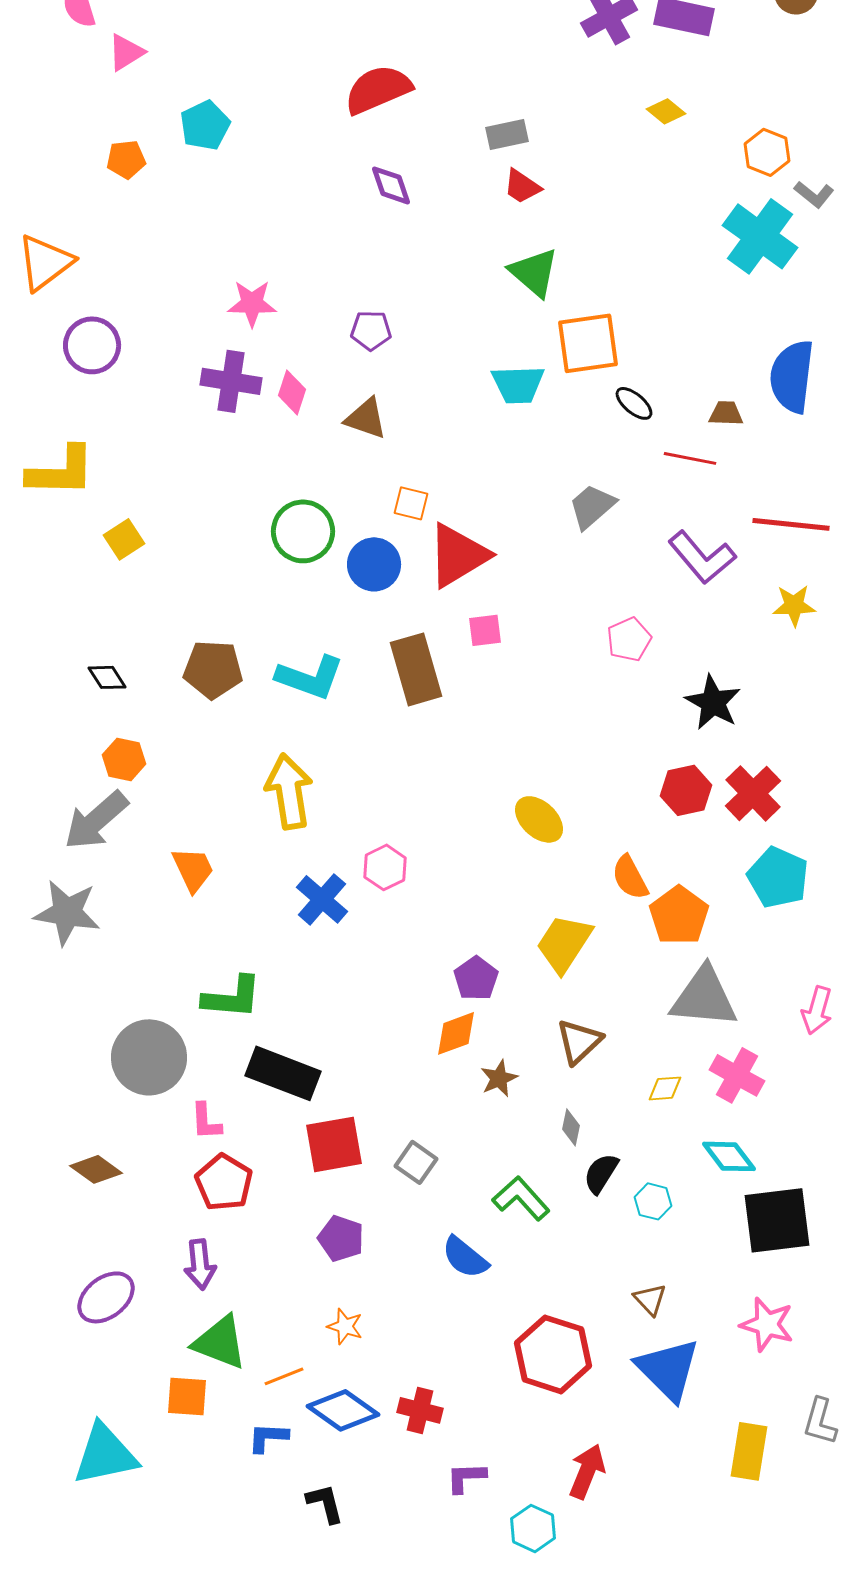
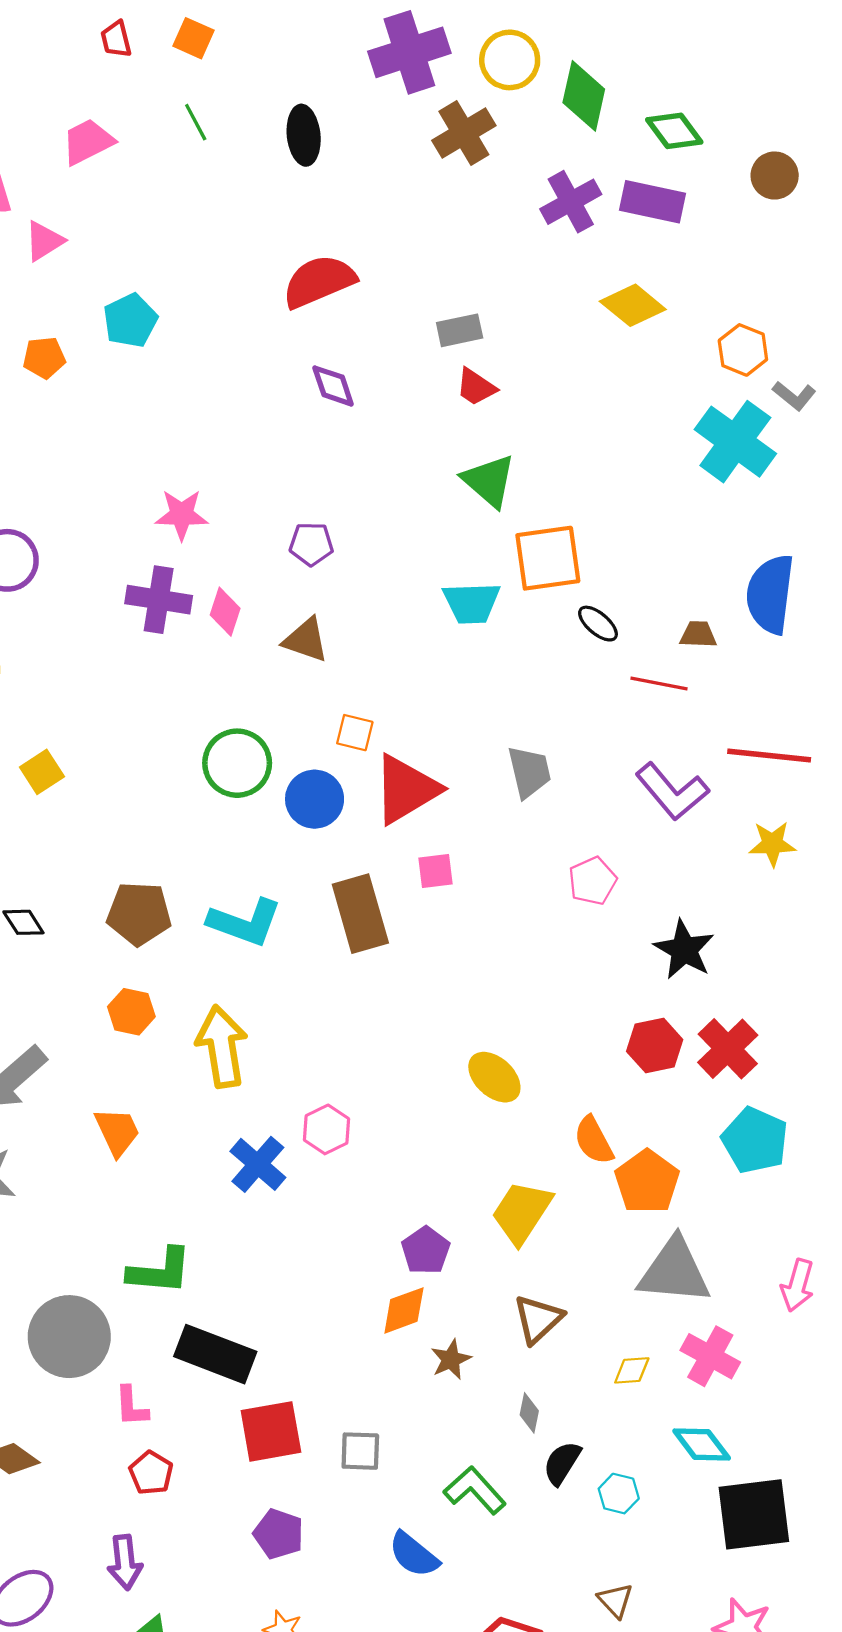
yellow diamond: (666, 111) -> (633, 305), size x1.5
gray trapezoid: (592, 506) -> (529, 772), moved, turned 118
orange hexagon: (124, 759) -> (131, 1012), moved
gray square: (416, 1162) -> (360, 1451), turned -33
red pentagon: (224, 1182) -> (151, 1473), size x0.7

